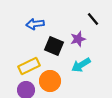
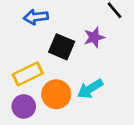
cyan arrow: (81, 65) -> (90, 89), moved

